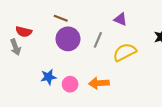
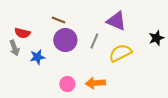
purple triangle: (121, 19) -> (116, 21), size x1.5
blue star: (48, 77) -> (37, 57), moved

